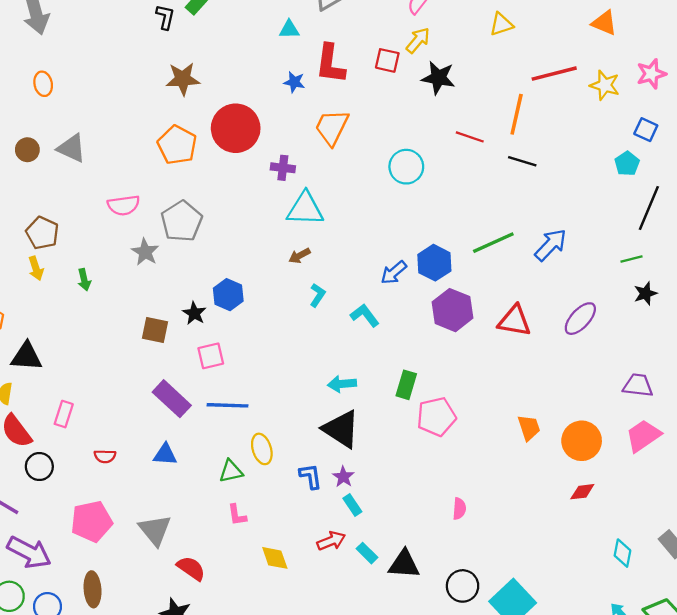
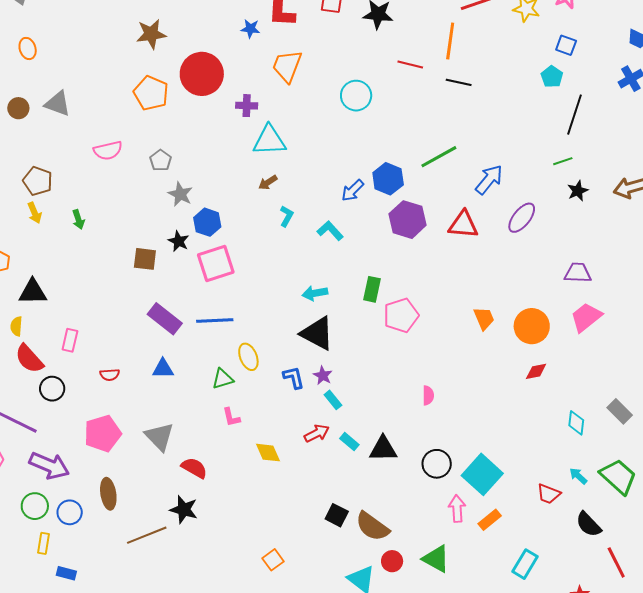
gray pentagon: (182, 221) -> (161, 160), size x0.6
blue arrow: (551, 245) -> (489, 180), moved
gray star: (145, 252) -> (180, 194), moved
pink square: (211, 356) -> (216, 264), moved, size x1.5

